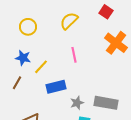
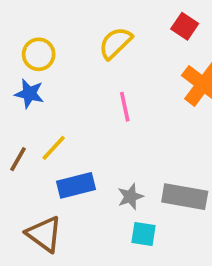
blue star: (23, 58) -> (29, 94), moved
yellow line: (41, 67) -> (54, 148), moved
blue rectangle: (56, 87) -> (76, 185), moved

